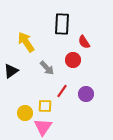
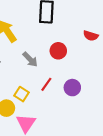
red semicircle: (84, 42) -> (91, 36), moved, turned -40
yellow square: (45, 106) -> (22, 94), moved, turned 32

